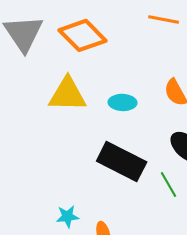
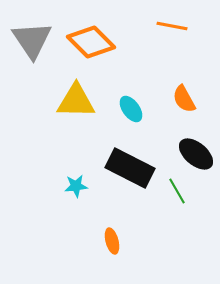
cyan ellipse: (123, 102) -> (131, 109), turned 52
cyan star: (68, 216) -> (76, 186), moved

